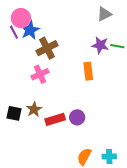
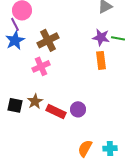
blue star: (30, 30) -> (15, 40), moved
orange rectangle: (88, 71) -> (101, 60), moved
red rectangle: (55, 119) -> (56, 111), turned 42

